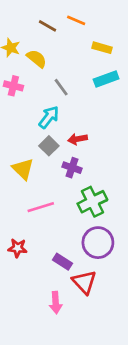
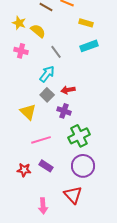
purple rectangle: (63, 262) -> (46, 166), moved
pink arrow: (56, 303) -> (43, 206), moved

